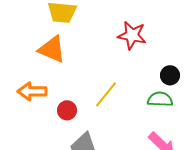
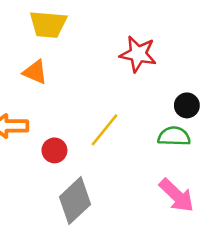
orange triangle: (52, 49) -> (35, 72), size x0.7

